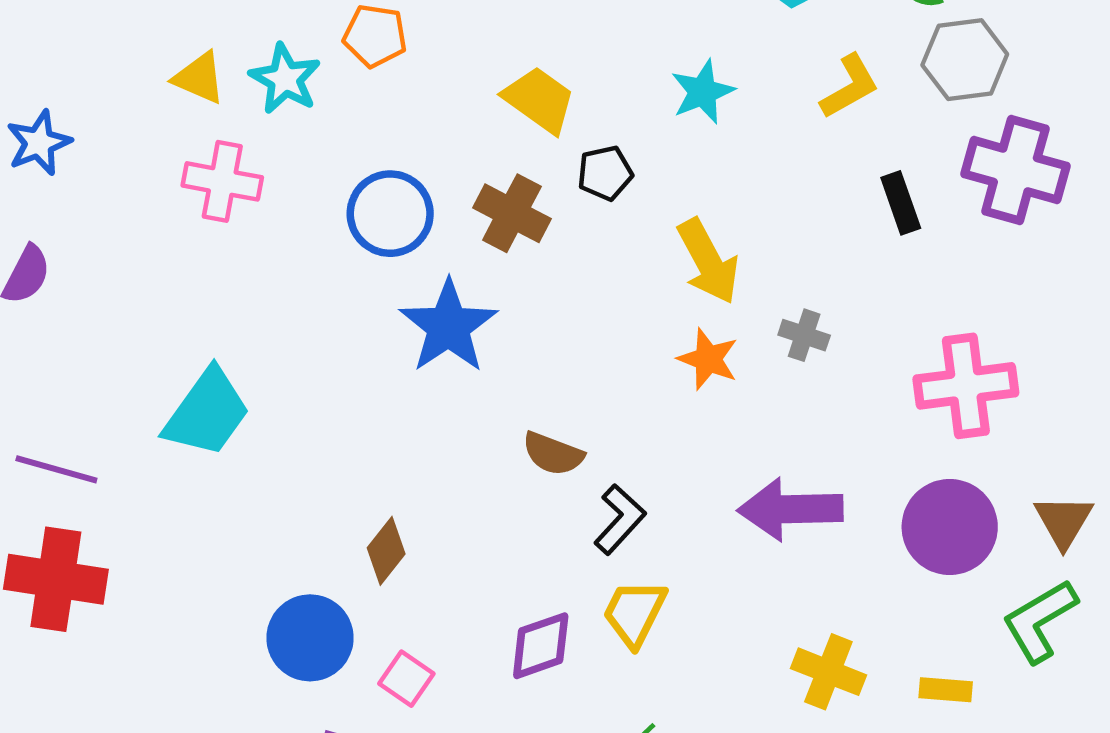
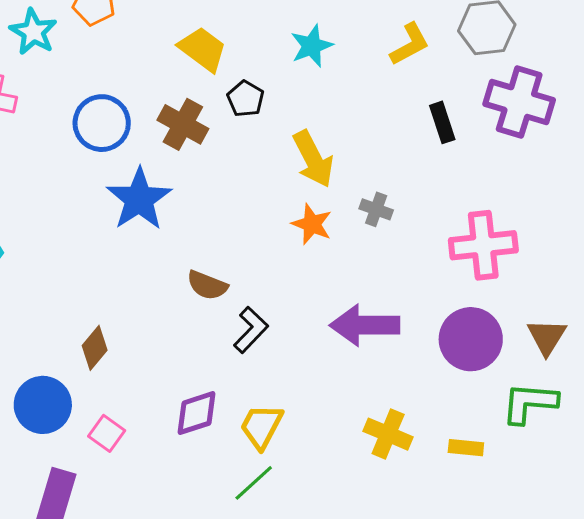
black pentagon: (605, 173) -> (246, 99), turned -30
yellow trapezoid: (634, 613) -> (261, 426), moved
green L-shape: (1040, 621) -> (529, 403), turned 34

